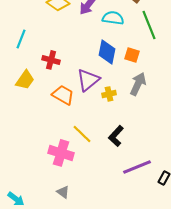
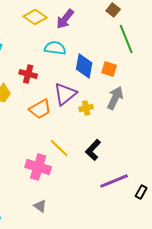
cyan semicircle: (113, 18) -> (55, 48), moved
orange trapezoid: (63, 95) -> (40, 109), turned 120

